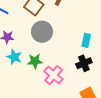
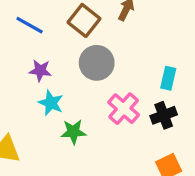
green star: (35, 61) -> (73, 132), moved
pink cross: (54, 75) -> (124, 109), moved

